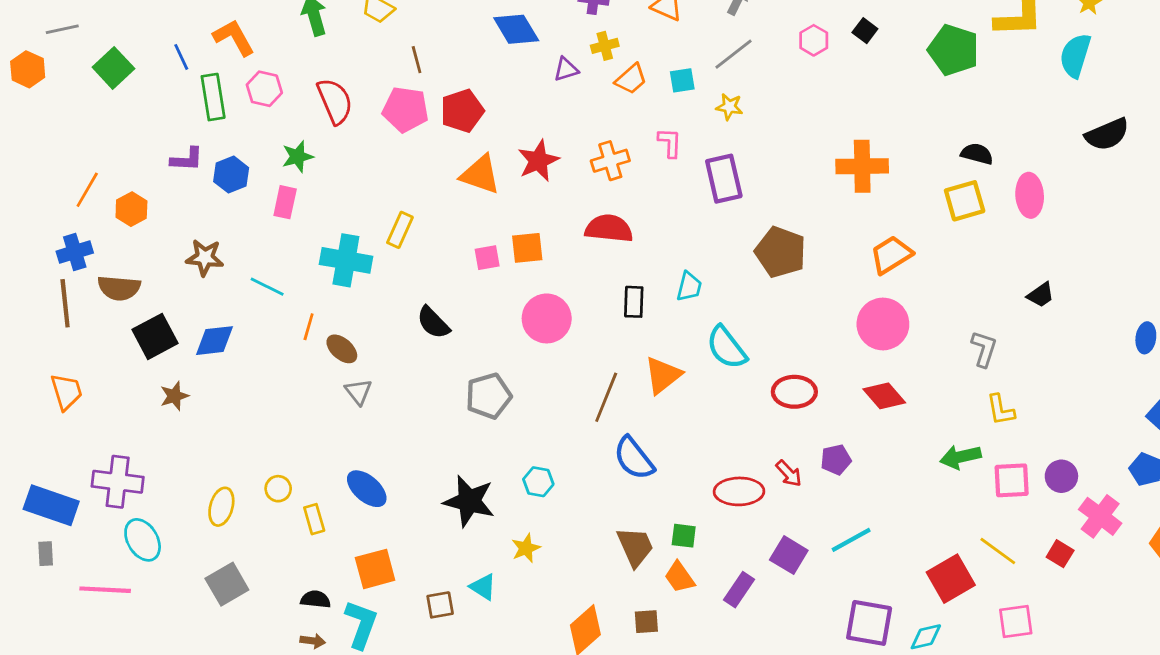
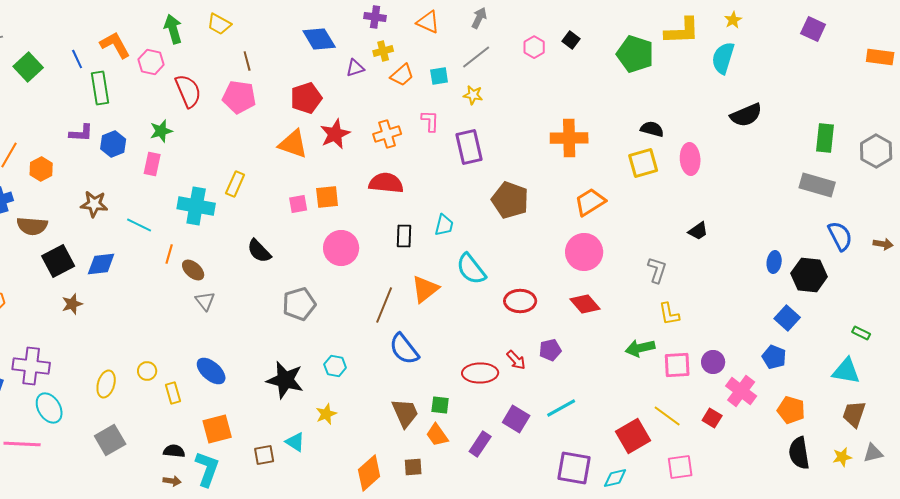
pink hexagon: (264, 89) -> (151, 62), moved
red pentagon: (462, 111) -> (306, 98), moved

